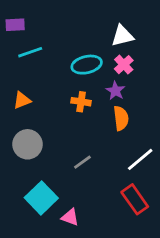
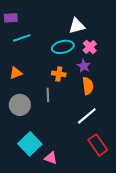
white triangle: (122, 36) -> (77, 26), moved
white line: (140, 159) -> (87, 116), moved
gray line: (82, 162) -> (48, 95), moved, turned -56

